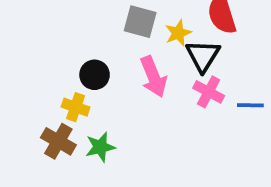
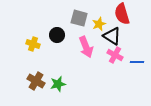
black triangle: (203, 56) -> (112, 36), turned -30
black circle: (95, 75) -> (57, 35), moved
yellow cross: (76, 107) -> (33, 44), moved

